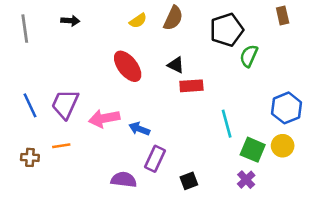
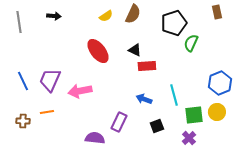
blue arrow: (139, 129) -> (144, 99), moved
green square: (253, 150) -> (194, 115), turned -30
black square: (189, 181) -> (157, 126), moved

